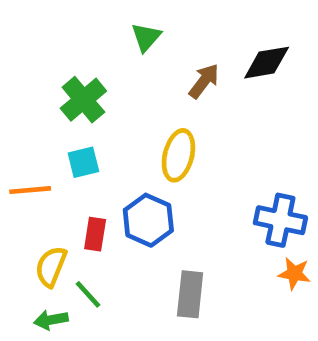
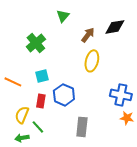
yellow ellipse: (178, 155) -> (92, 61), moved
cyan square: (83, 162) -> (42, 76), moved
orange line: (30, 190) -> (13, 82), turned 30

